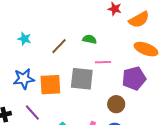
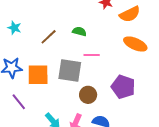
purple pentagon: (134, 78) -> (123, 87), moved, turned 30
brown circle: (116, 104) -> (88, 95), moved

